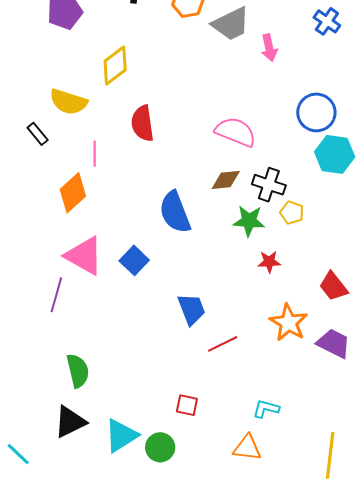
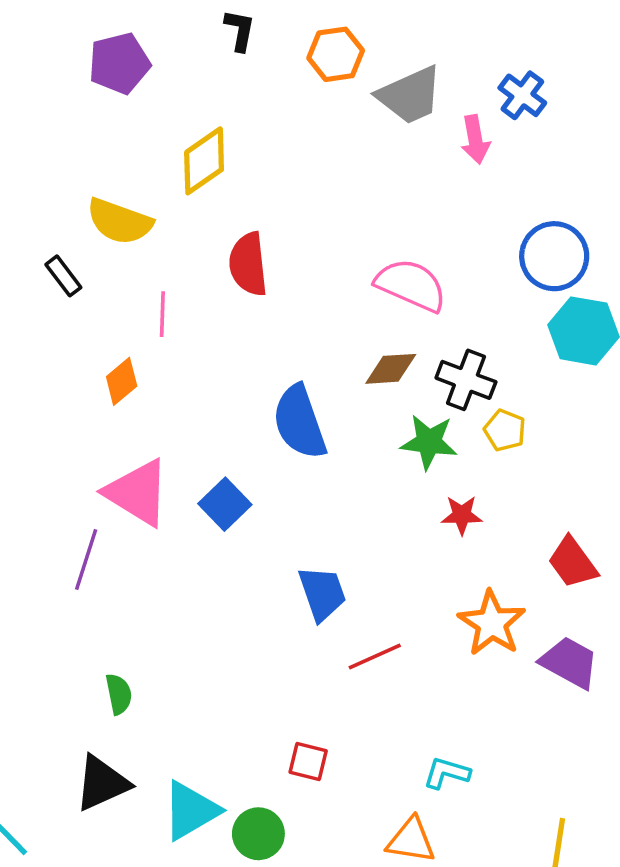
blue cross: (327, 21) -> (522, 95), moved
orange diamond: (73, 193) -> (122, 381), size x0.7
green semicircle: (78, 371) -> (119, 694), size x0.7

